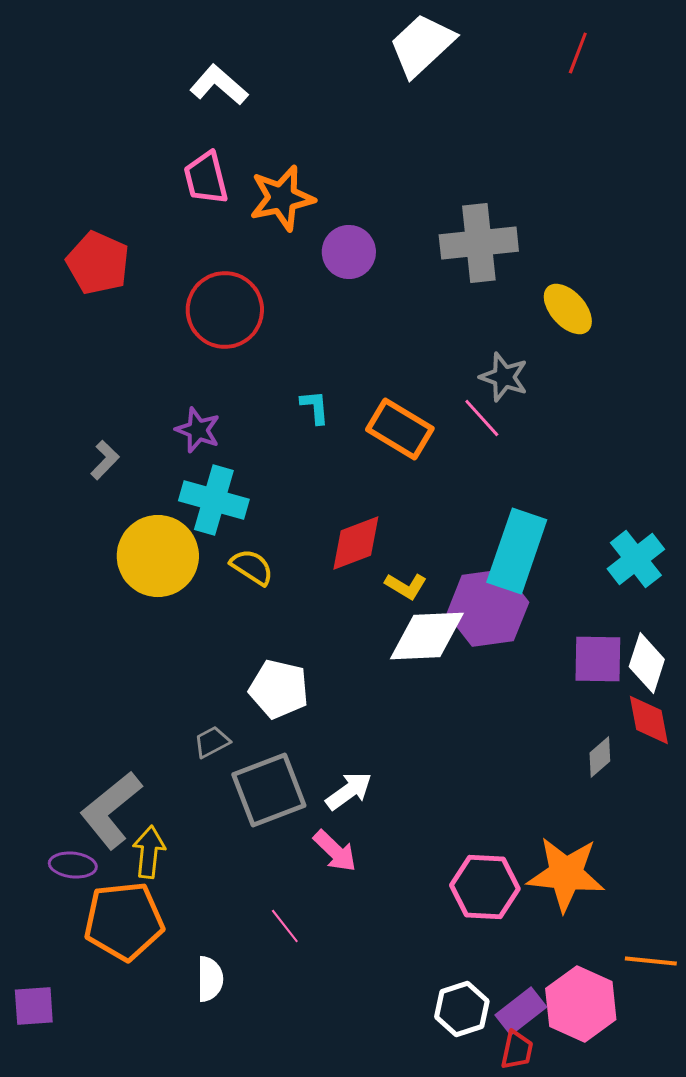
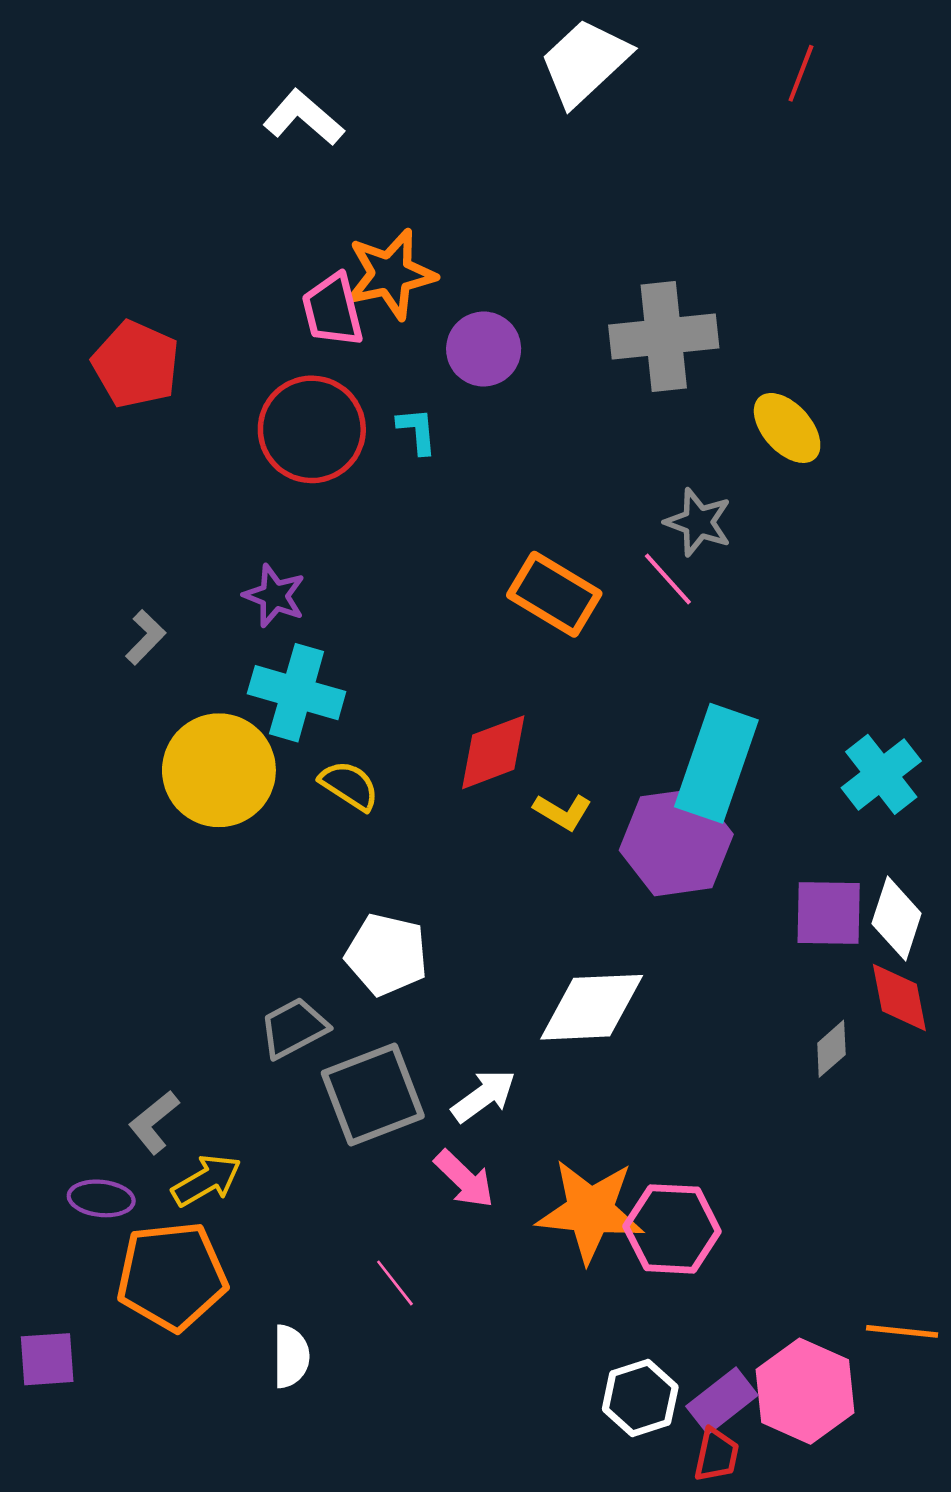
pink trapezoid: (206, 178) -> (333, 310), moved
cyan L-shape: (315, 407) -> (417, 431), moved
white diamond: (427, 636) -> (592, 1007), moved
gray trapezoid: (212, 742) -> (294, 1028), size x1.4
gray L-shape: (111, 810) -> (154, 1122), size x0.6
yellow arrow: (149, 852) -> (206, 1180), turned 54
orange star: (566, 874) -> (590, 1211), moved
purple square: (34, 1006) -> (47, 1359), moved

